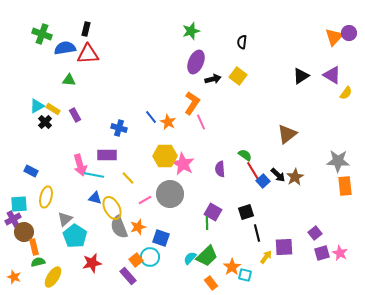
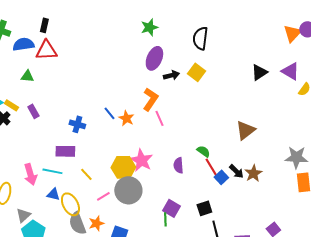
black semicircle: (242, 42) -> (200, 38), size x1.6
yellow hexagon: (165, 156) -> (123, 167), moved
pink arrow: (80, 165) -> (30, 174), moved

